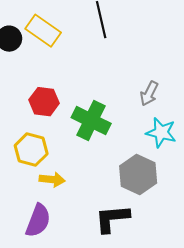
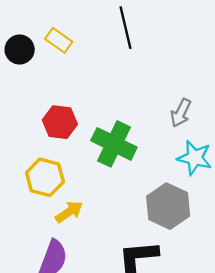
yellow rectangle: (43, 31) -> (59, 40), size x0.7
yellow arrow: (52, 180) -> (69, 212), turned -40

